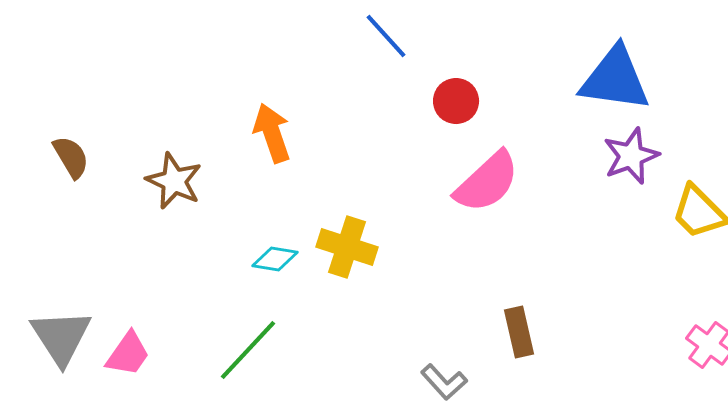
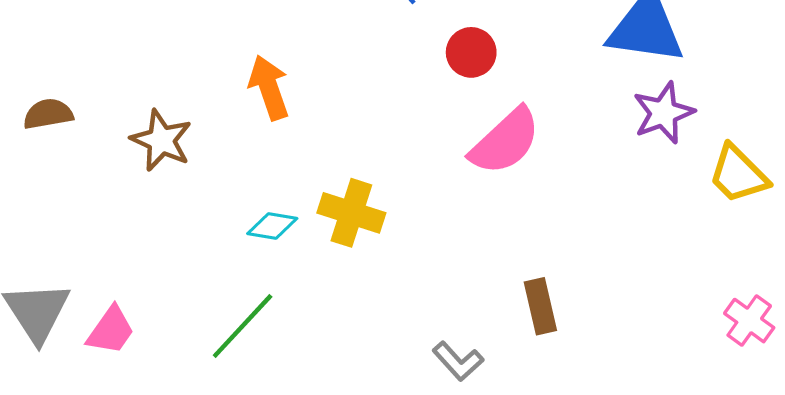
brown semicircle: (71, 157) -> (48, 114), turned -69

